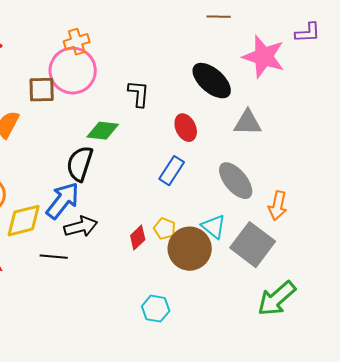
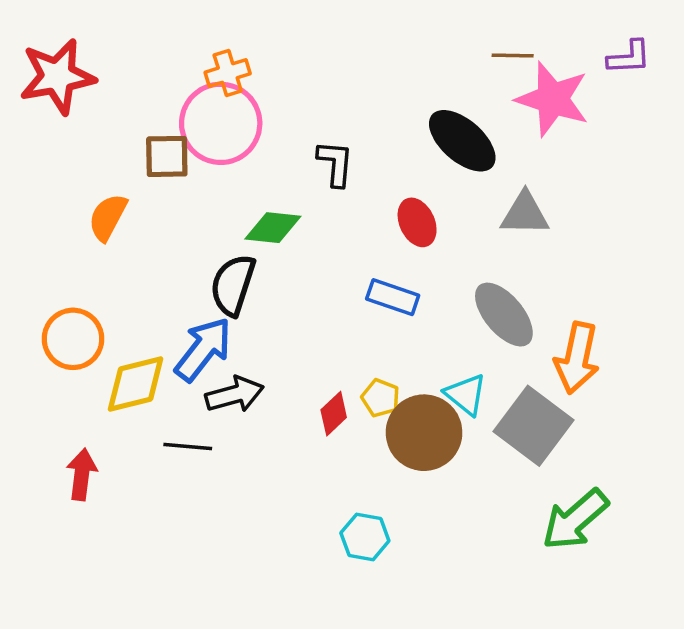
brown line: (219, 17) -> (513, 56), moved
blue rectangle: (172, 171) -> (393, 297), turned 76
orange arrow: (278, 206) -> (577, 358), size x1.4

